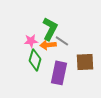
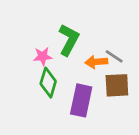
gray line: (62, 41) -> (114, 56), moved
orange arrow: (48, 45) -> (96, 62), moved

